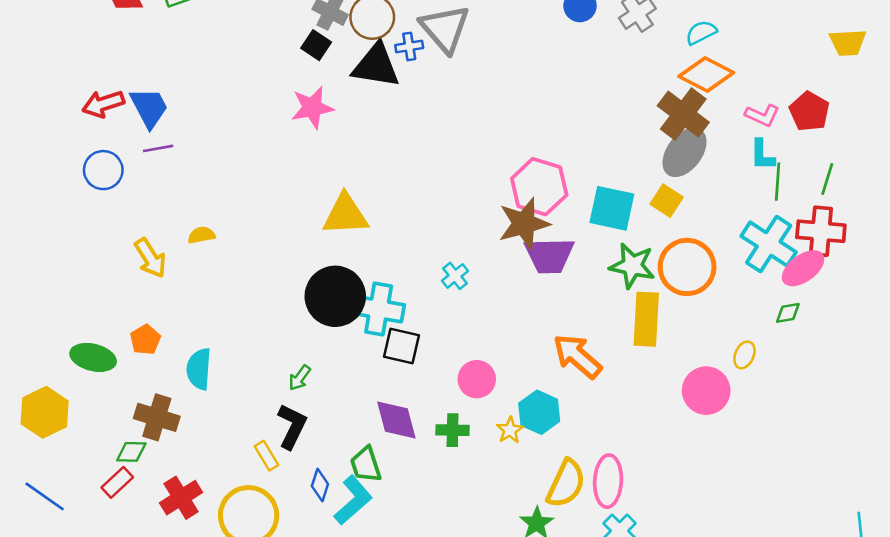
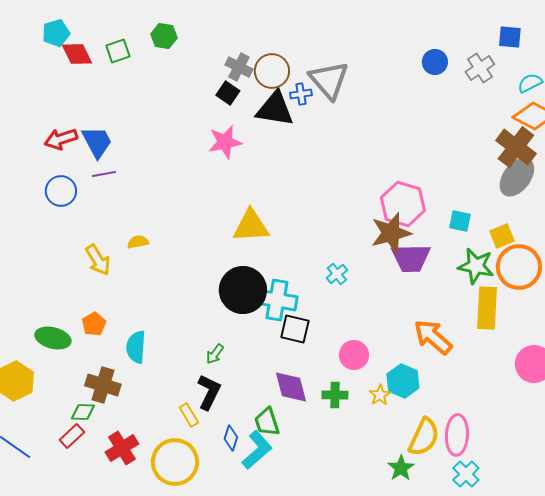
yellow square: (667, 201) -> (502, 236), moved, turned 35
cyan square: (612, 208) -> (460, 221), size x0.6

